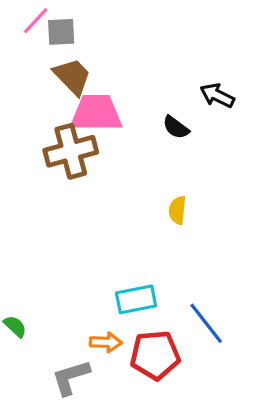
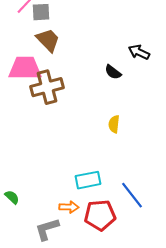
pink trapezoid: (96, 113) -> (25, 68), moved

